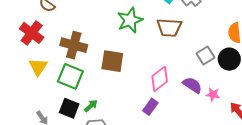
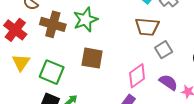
green star: (130, 20) -> (85, 20), moved
brown cross: (74, 45) -> (53, 24), moved
gray square: (205, 56) -> (164, 50), moved

